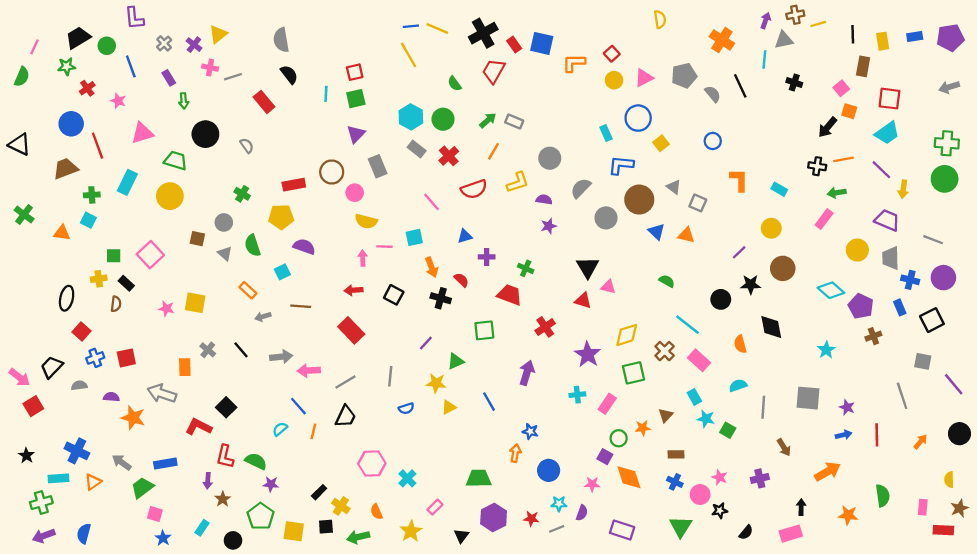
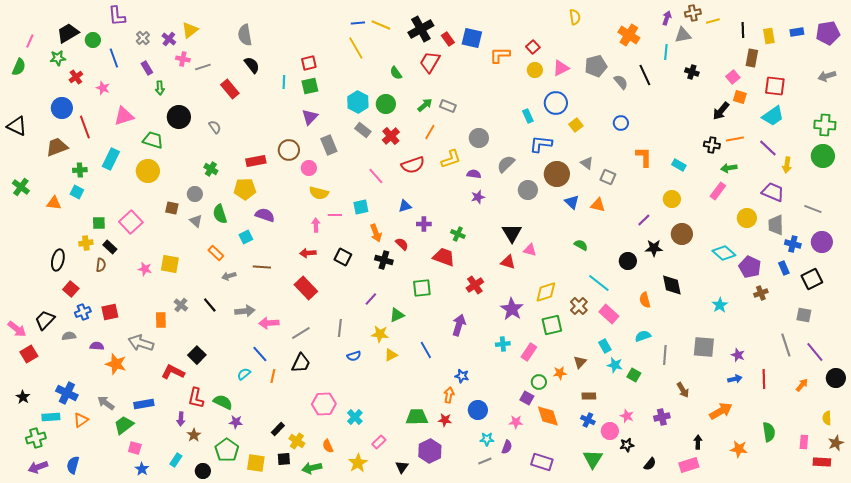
purple line: (954, 384) -> (815, 352), moved
red star: (531, 519) -> (445, 420), moved

